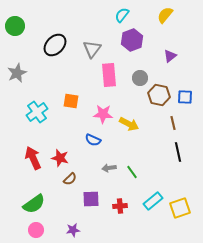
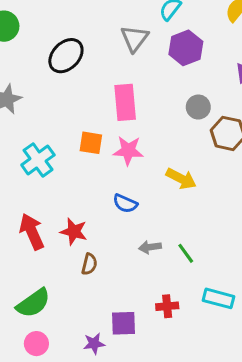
gray triangle: (92, 49) -> (134, 39), moved
pink rectangle: (109, 75) -> (125, 102), moved
pink star: (103, 114) -> (128, 151), moved
brown semicircle: (70, 179) -> (89, 264), turned -32
purple square: (91, 199) -> (124, 323), moved
cyan rectangle: (153, 201) -> (219, 298), turned 54

